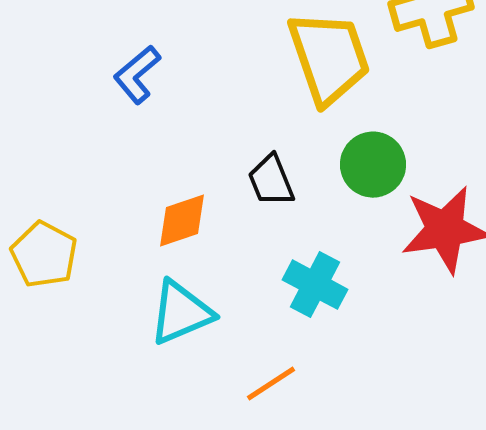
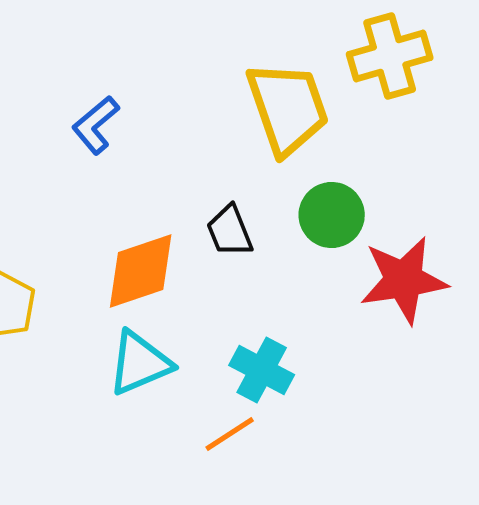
orange diamond: (182, 221) -> (141, 271), size x1.4
cyan cross: (315, 285) -> (262, 370), moved

